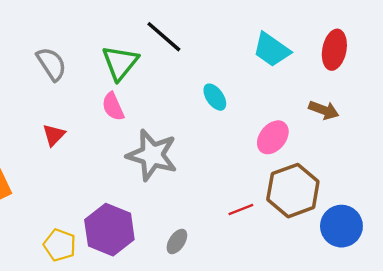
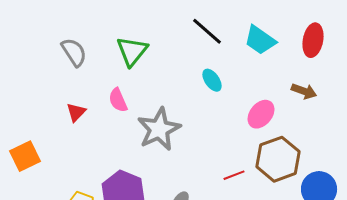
black line: (164, 37) -> (207, 31), moved
pink semicircle: (113, 107) -> (118, 100), moved
gray star: (152, 155) -> (159, 129), turned 30

